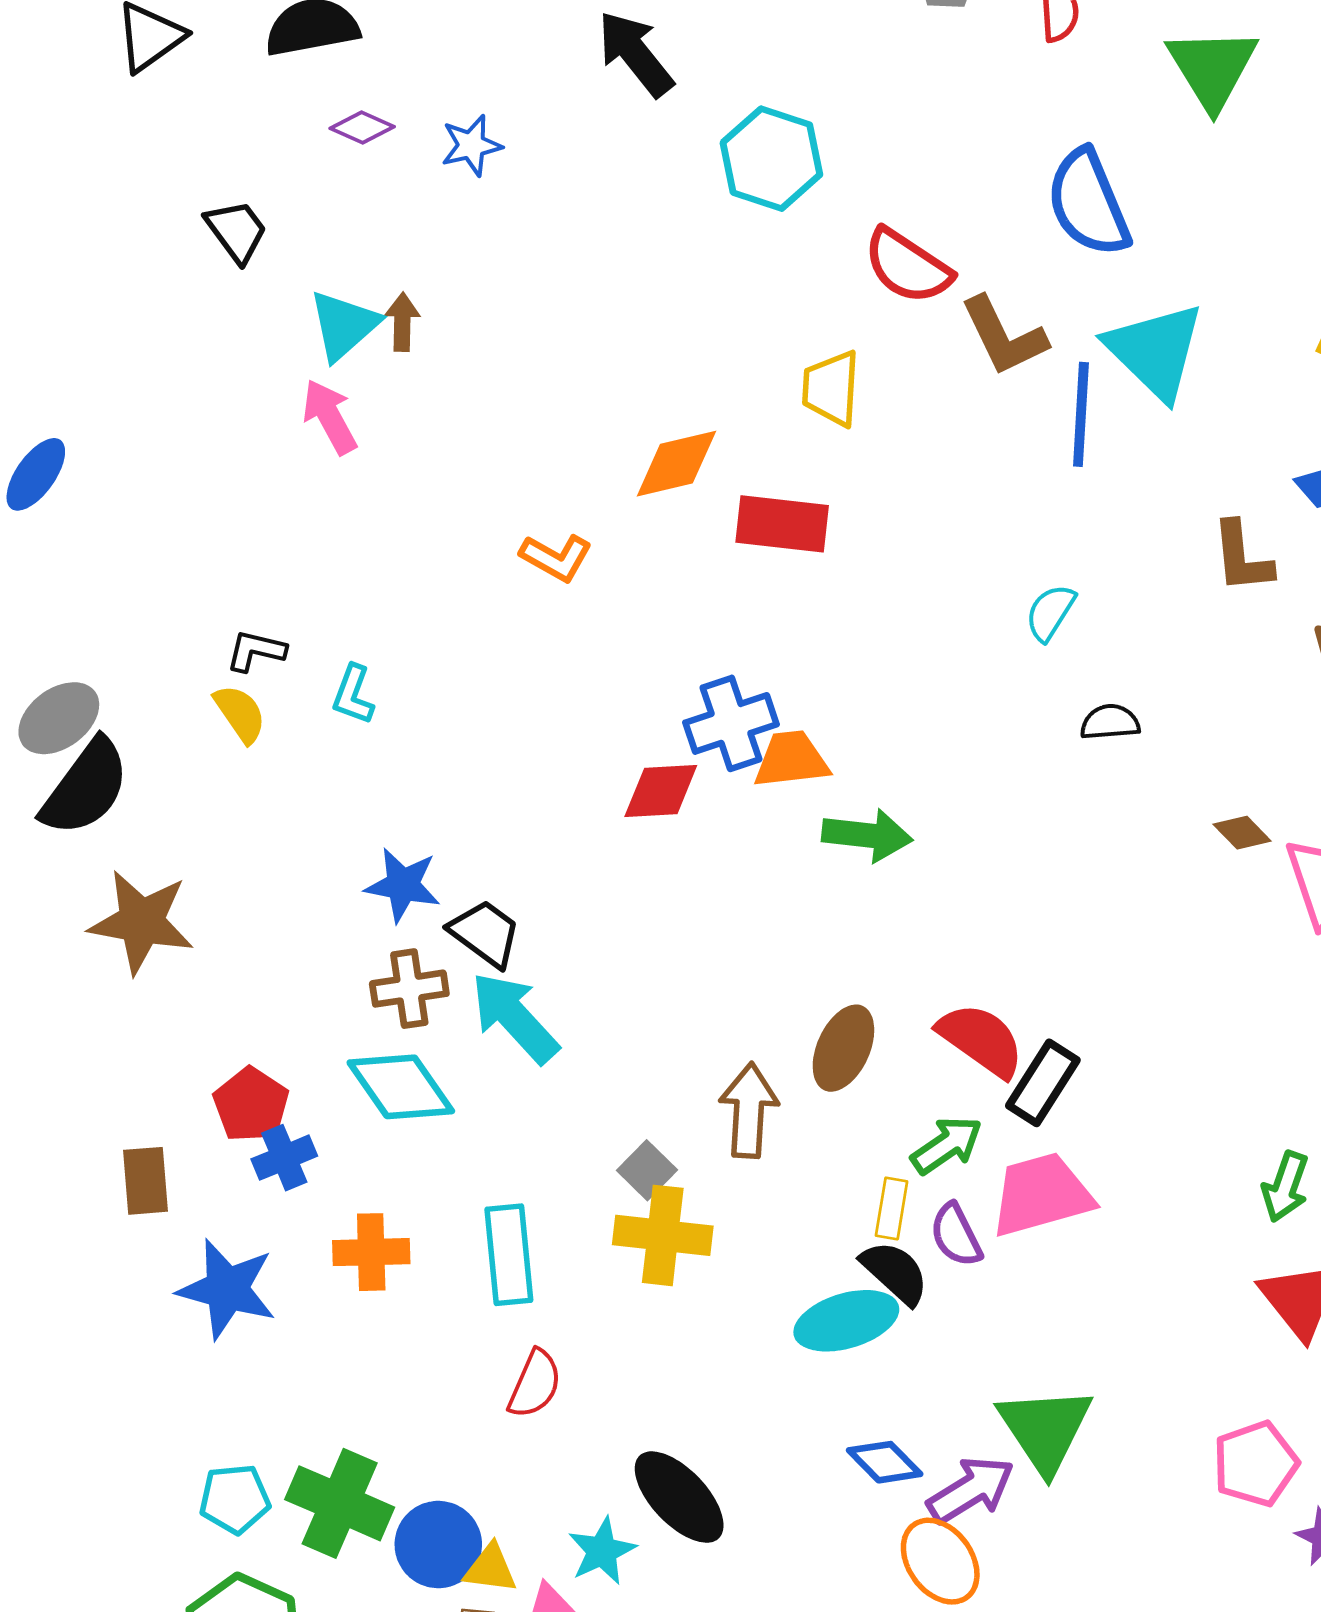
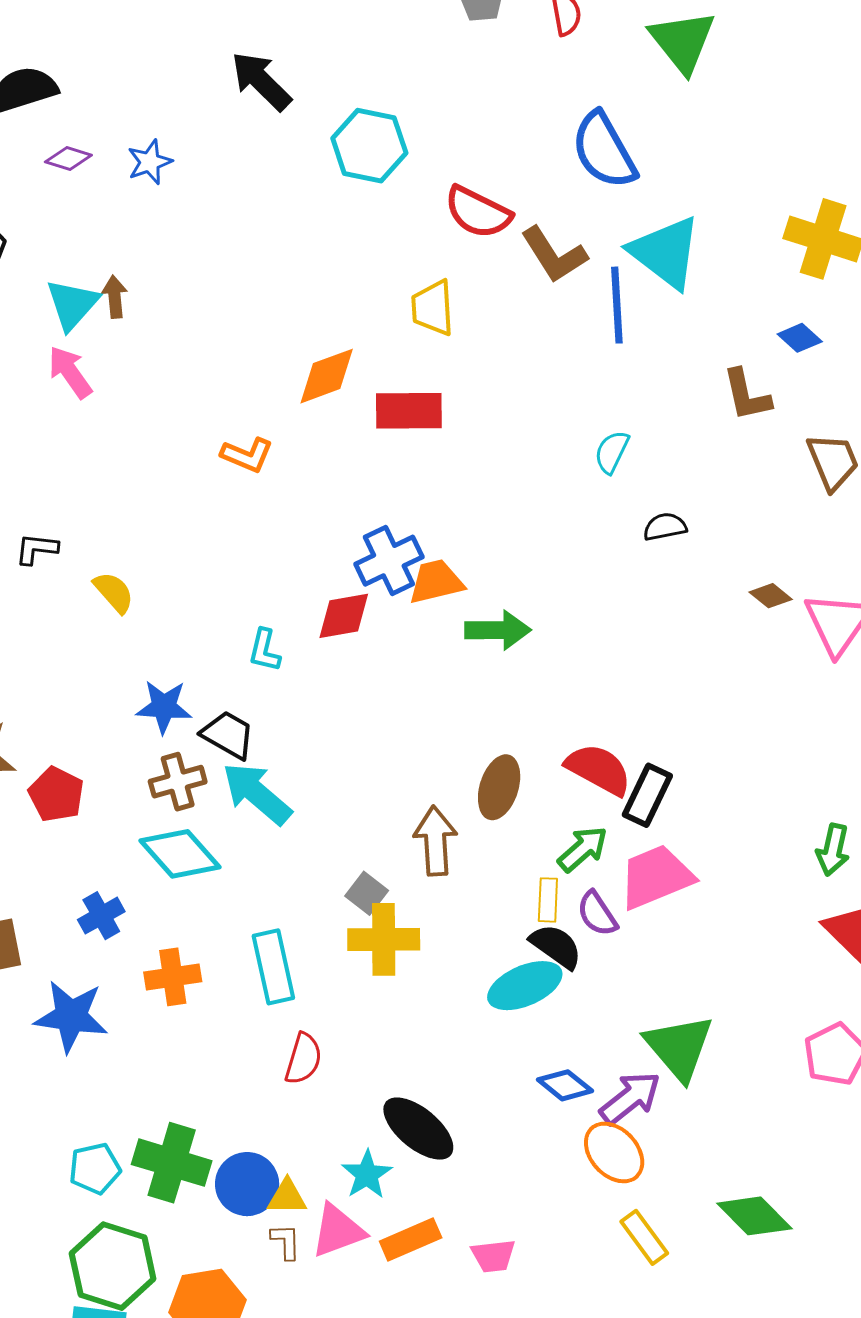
cyan L-shape: (353, 695) -> (264, 650), moved
yellow semicircle: (240, 714) -> (114, 592), moved
red pentagon: (251, 1105) -> (56, 794), moved

